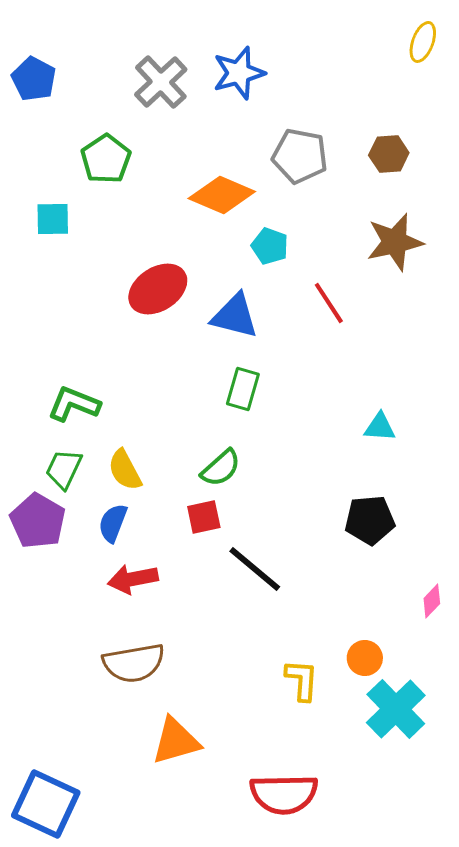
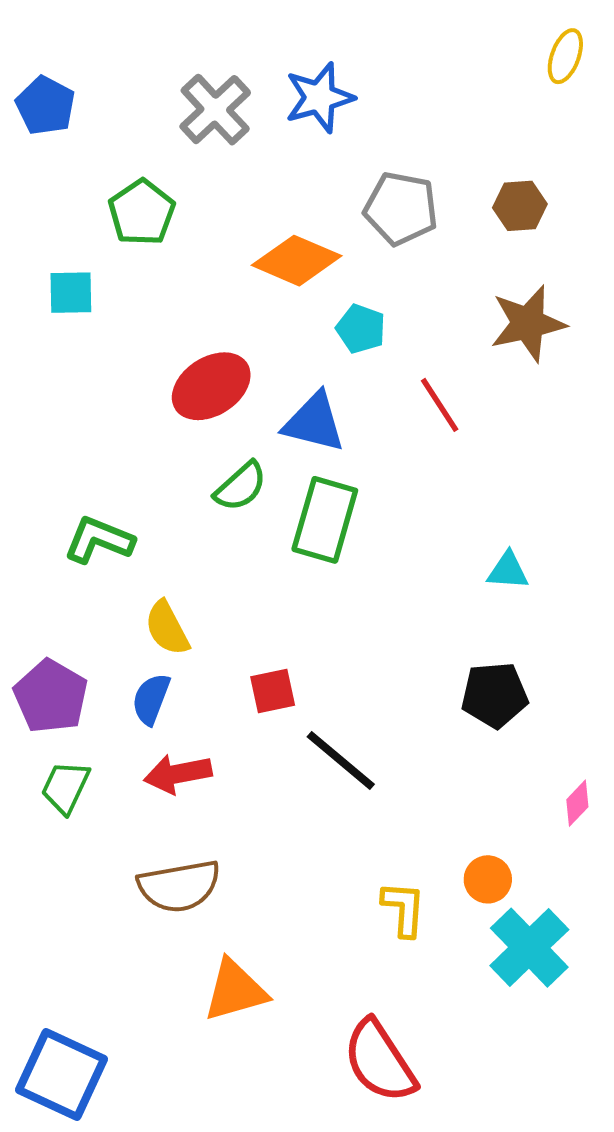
green rectangle: (243, 389) -> (325, 520), size x1.5
green semicircle: (221, 468) -> (241, 486), moved
green trapezoid: (64, 469) -> (65, 787), moved
red semicircle: (284, 794) -> (380, 1061), turned 58

